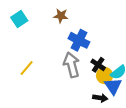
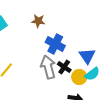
black cross: (98, 65) -> (64, 67), moved
blue triangle: (113, 86) -> (87, 56), moved

